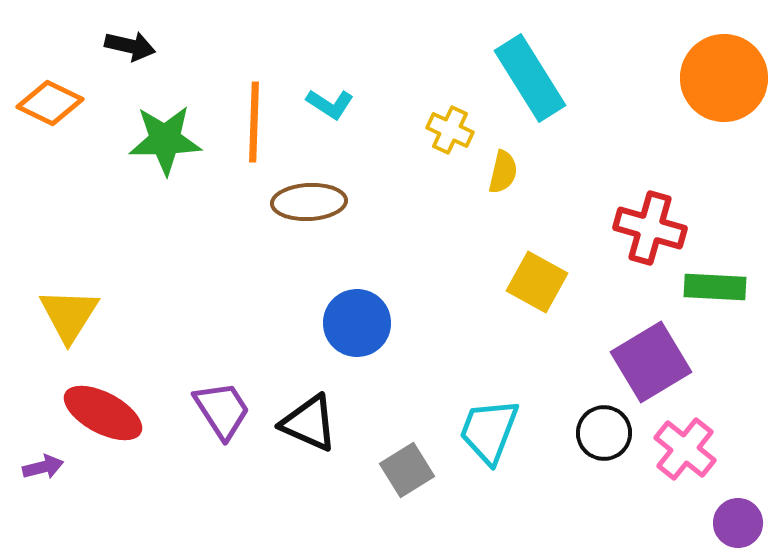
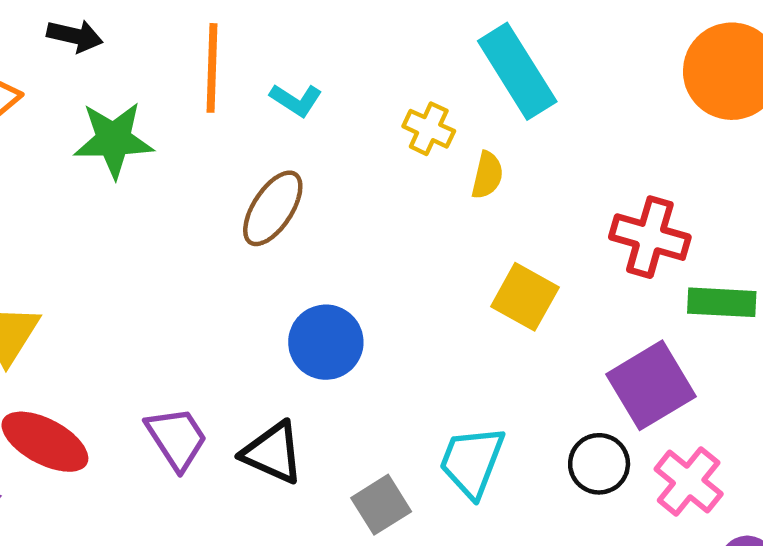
orange line: (254, 122) -> (212, 68), moved
brown ellipse: (309, 202) -> (273, 208), turned -54

